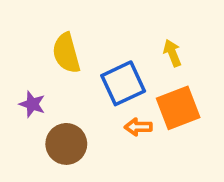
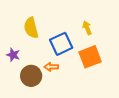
orange arrow: (138, 127) -> (51, 67), moved

